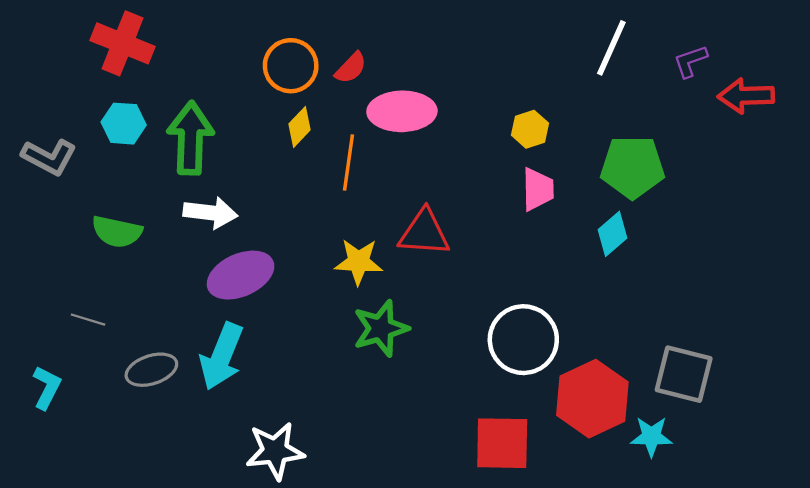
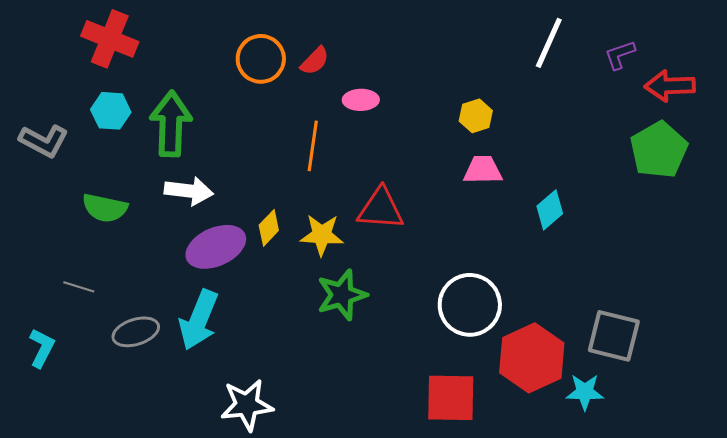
pink ellipse: (402, 111) -> (361, 100), size x0.6
yellow diamond: (300, 127) -> (269, 228), moved
green pentagon: (632, 167) -> (659, 150), moved, turned -30
pink trapezoid: (538, 189) -> (483, 170), turned -90

